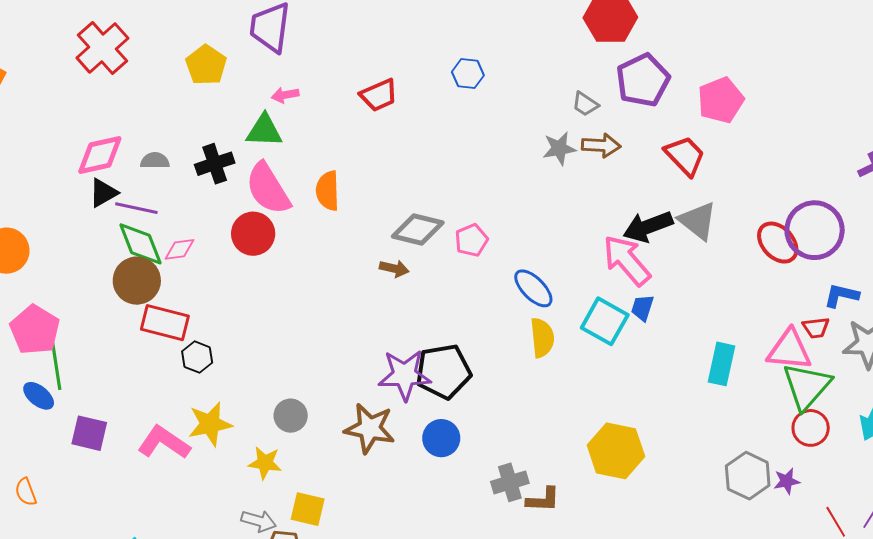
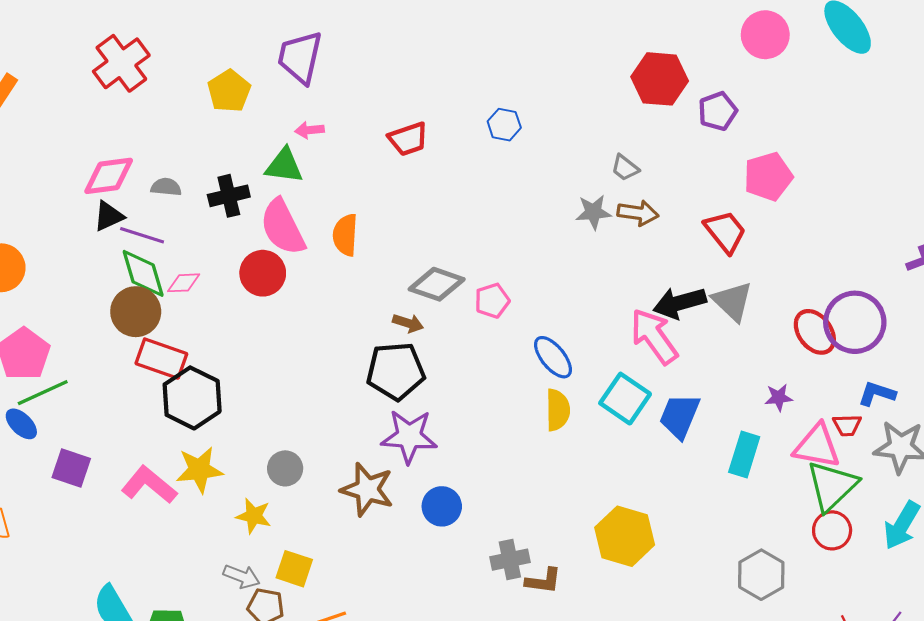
purple pentagon: (643, 80) -> (718, 111), moved, size x0.7
blue trapezoid: (642, 308) -> (680, 416), moved, size x1.6
black hexagon: (197, 357) -> (192, 398), size x1.8
green line: (56, 365) -> (43, 393), turned 69
black pentagon: (443, 371) -> (396, 371), moved
purple star: (787, 481) -> (779, 397), moved

